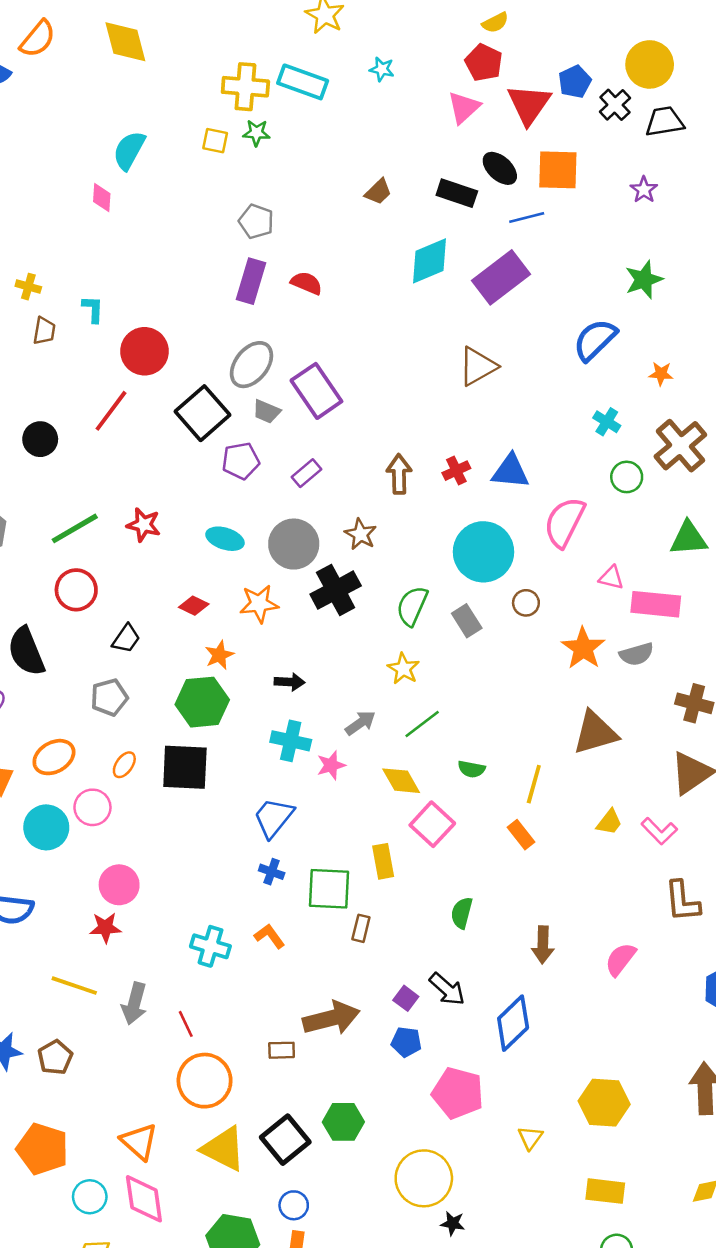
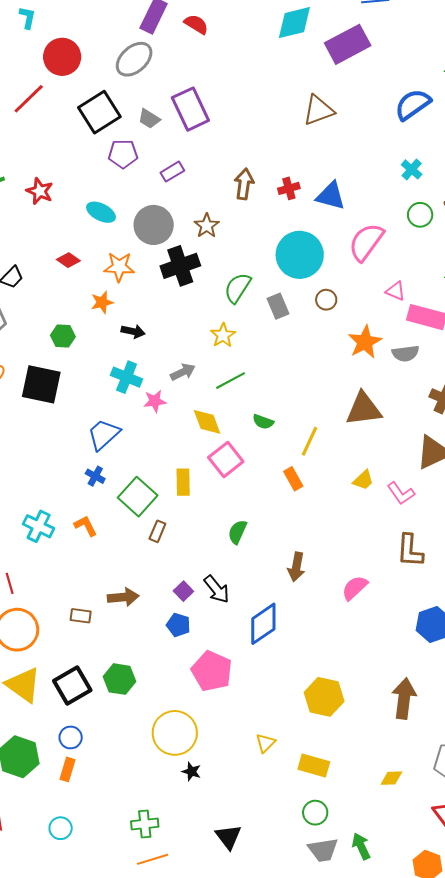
gray ellipse: (251, 365) -> (134, 59), moved
orange star: (219, 655) -> (102, 302), moved
green hexagon: (202, 702) -> (63, 336), size x0.6
green square: (329, 889) -> (138, 497), turned 30
brown arrow: (331, 1018) -> (123, 597), size x0.7
yellow triangle: (530, 1138) -> (265, 743), moved

